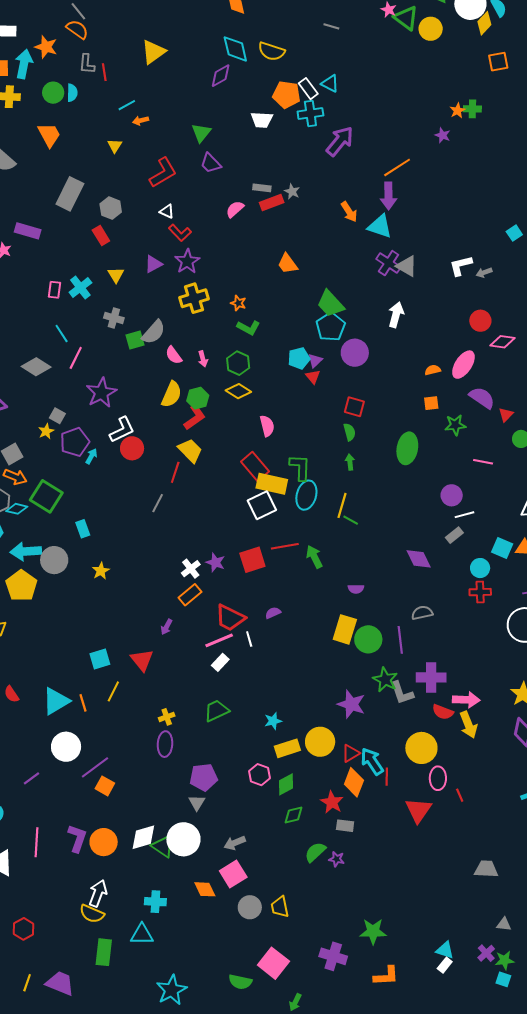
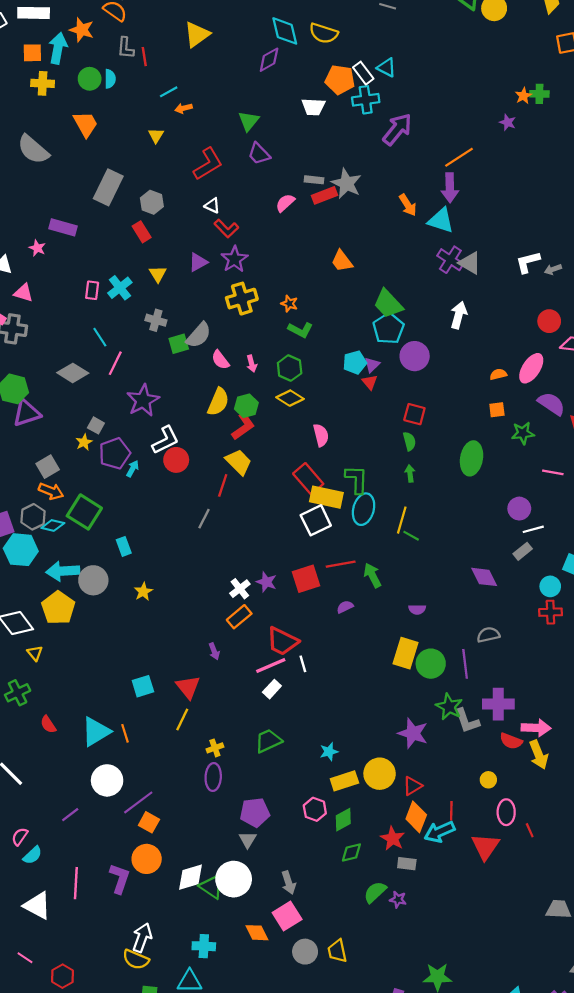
gray star: (292, 191) -> (346, 183), size x1.8
purple semicircle: (273, 613) -> (345, 607), moved
purple arrow: (166, 627) -> (214, 651), turned -49
yellow line: (113, 691) -> (182, 720), moved
yellow circle: (421, 748) -> (488, 780), size x0.5
cyan arrow: (372, 761) -> (440, 832), moved, turned -80
orange circle: (104, 842) -> (147, 859), moved
gray arrow: (235, 843) -> (289, 883), turned -85

